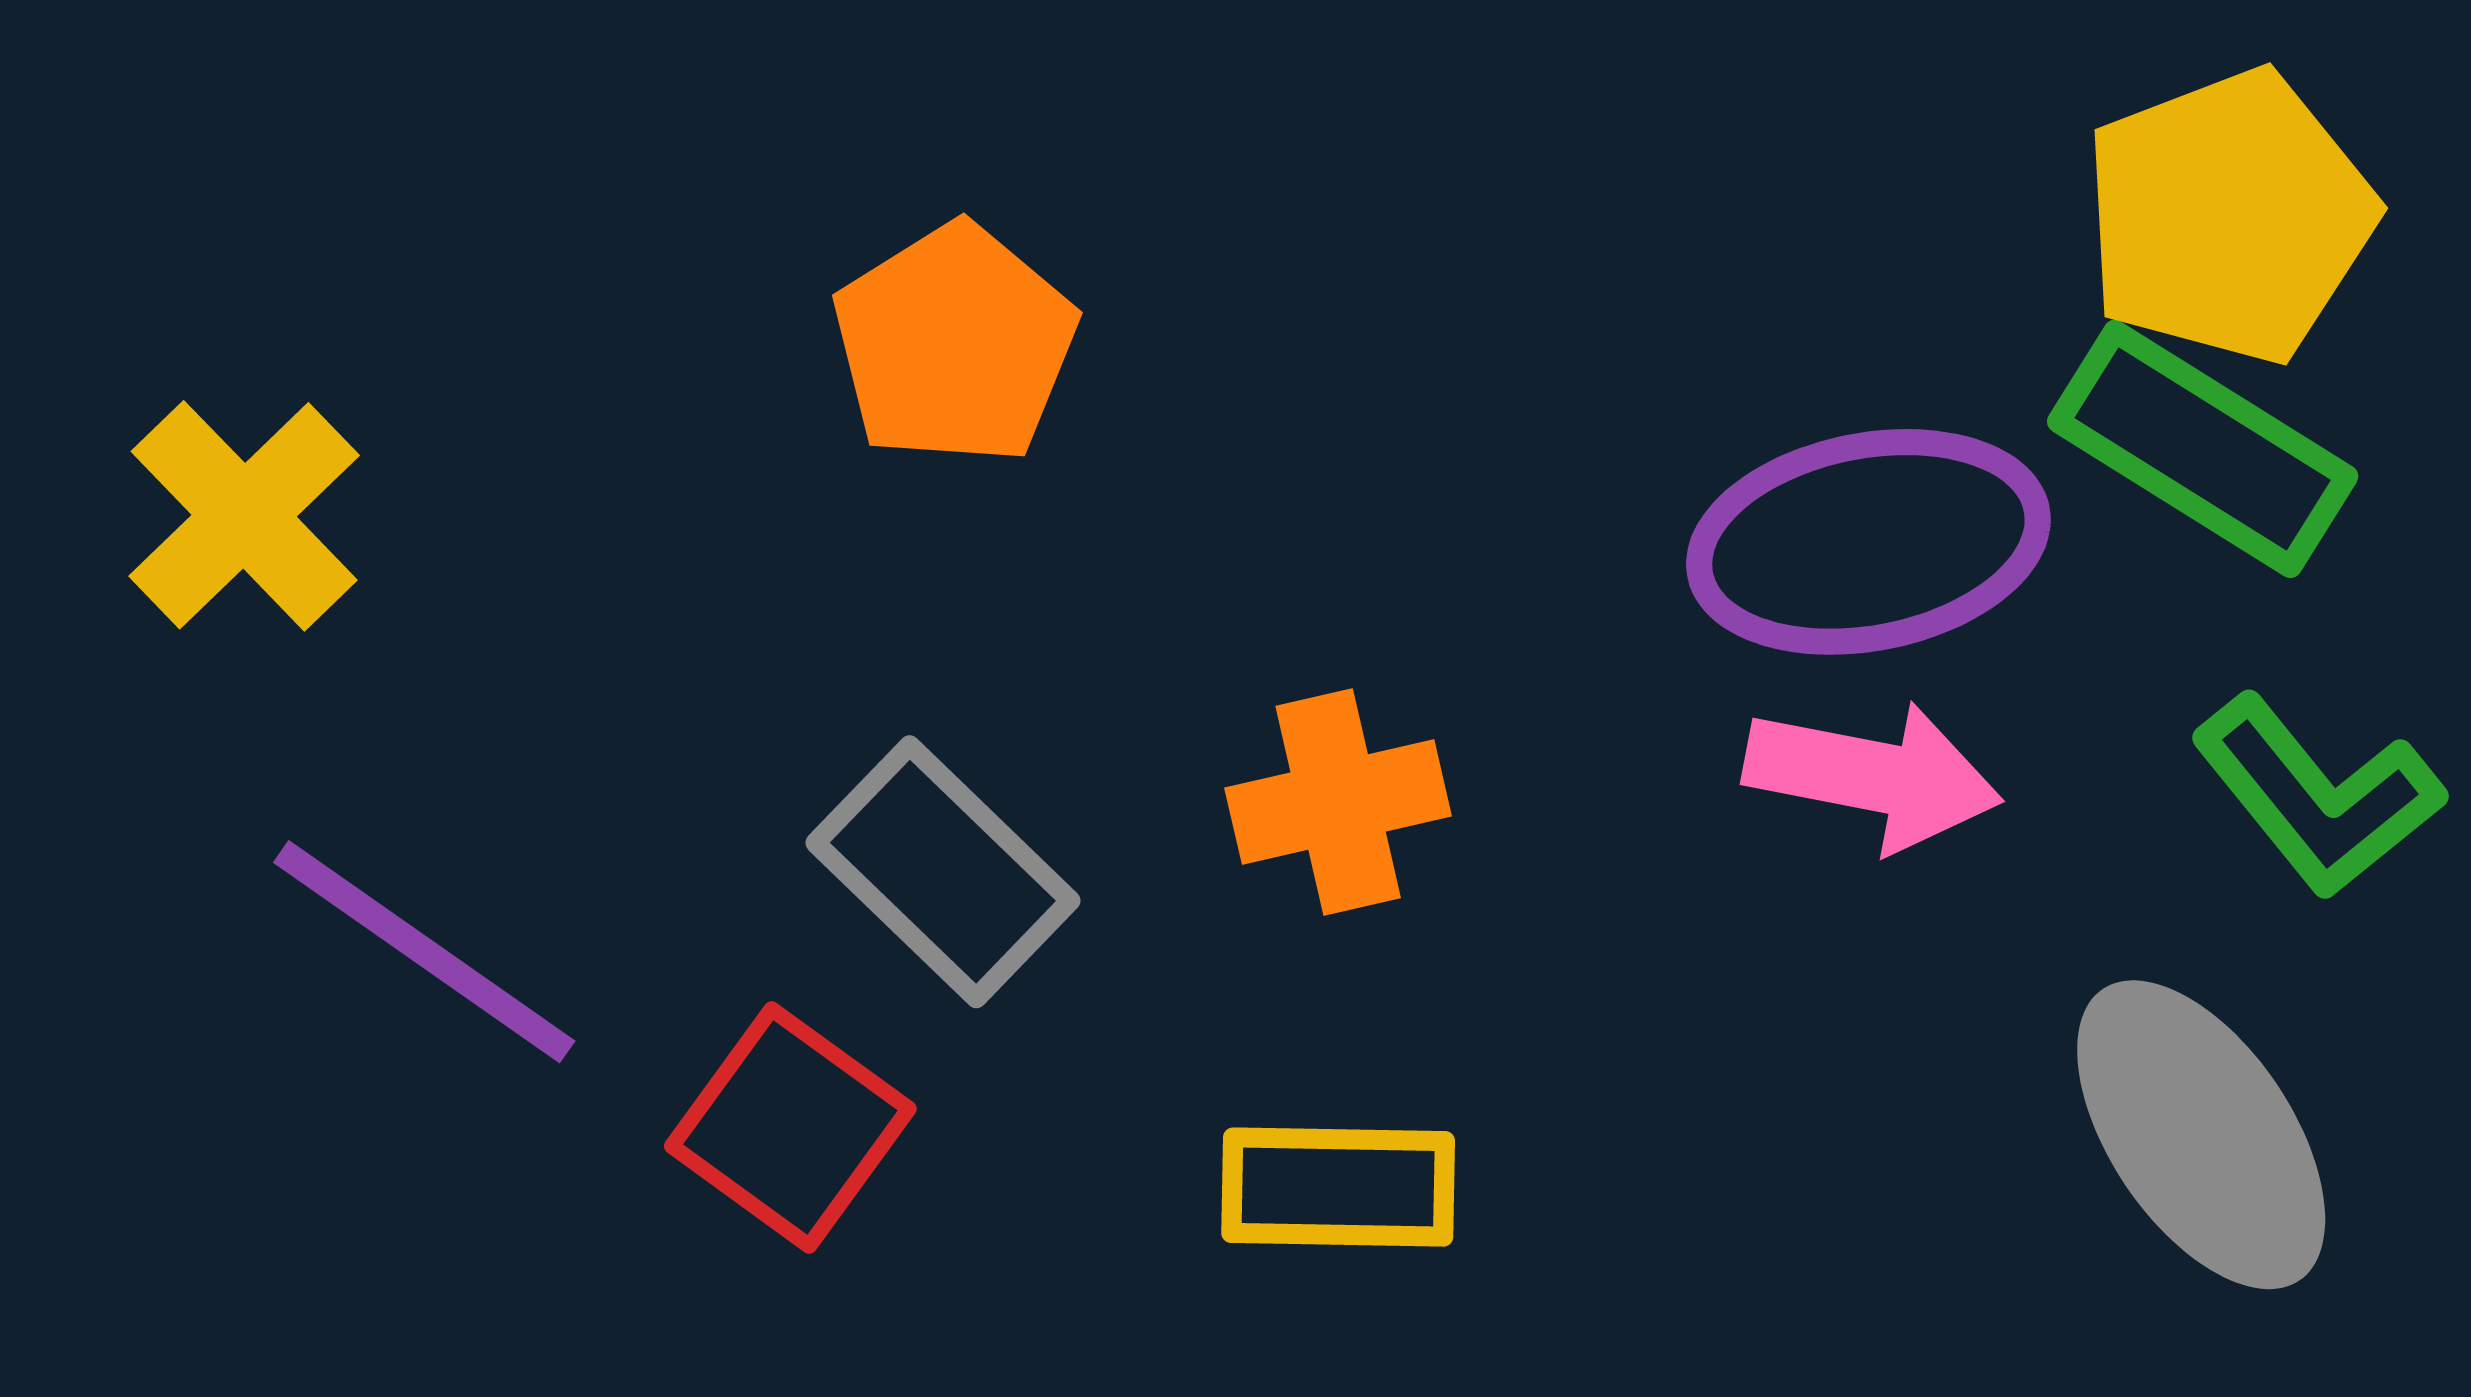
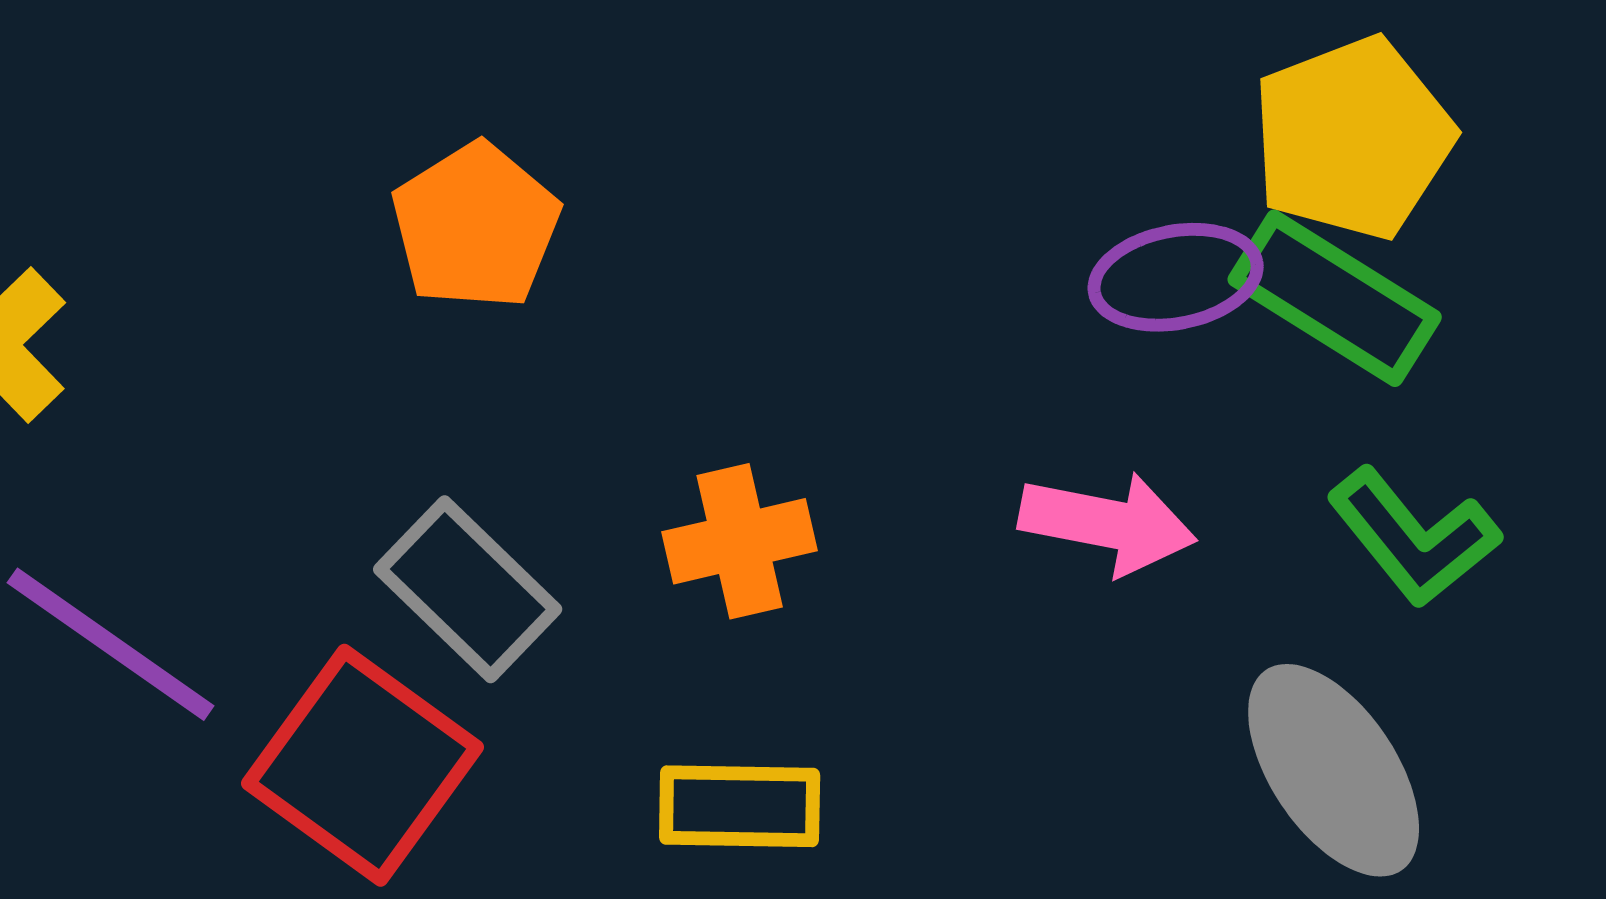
purple ellipse: (1868, 542) -> (1176, 277), moved, size x0.7
red square: (790, 1127) -> (363, 765), size x1.4

